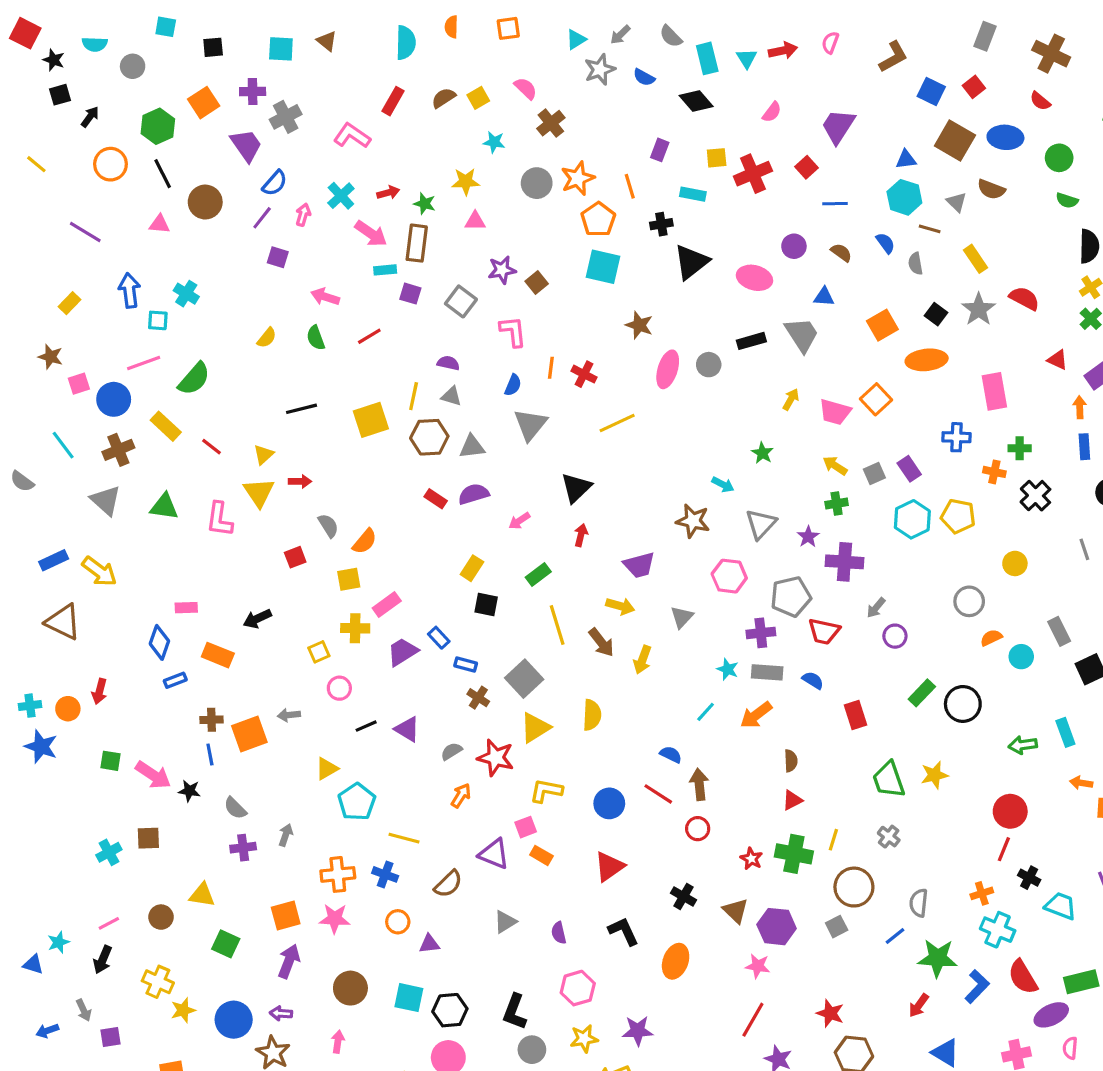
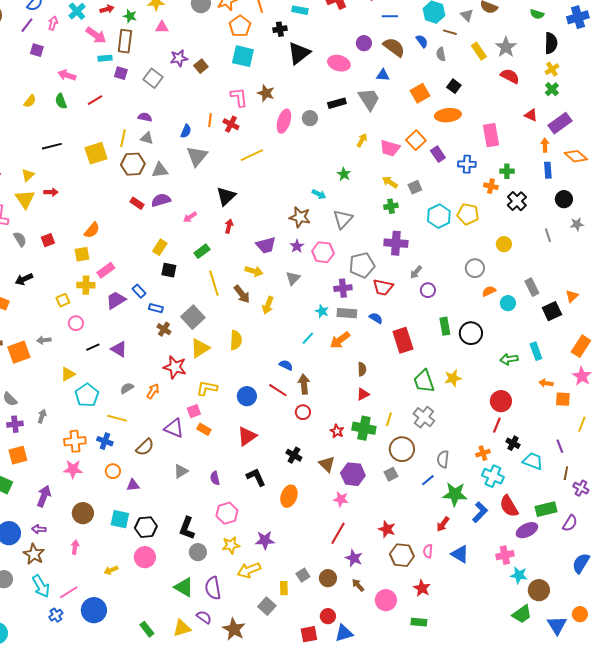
brown semicircle: (841, 253) -> (394, 47), size x1.6
gray star: (979, 309) -> (506, 47), moved
pink L-shape: (513, 331) -> (239, 97), moved
purple rectangle: (909, 469) -> (438, 154), moved
gray semicircle: (328, 526) -> (20, 239), moved
purple star: (808, 537) -> (297, 246), moved
green rectangle: (922, 693) -> (445, 326), turned -54
red rectangle: (855, 715) -> (403, 340), size x1.4
gray semicircle: (451, 751) -> (127, 388), moved
gray cross: (889, 837) -> (424, 417), size x1.5
orange square: (286, 915) -> (18, 455), moved
pink semicircle: (1070, 1048) -> (428, 551), moved

